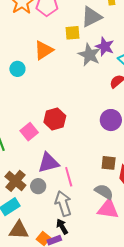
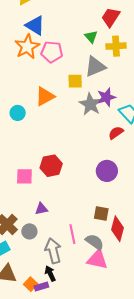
purple star: (105, 47) -> (106, 97), turned 30
pink square: (29, 132) -> (24, 176), turned 36
purple triangle: (48, 163) -> (41, 209), size x0.6
pink line: (69, 177) -> (72, 234), moved

